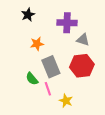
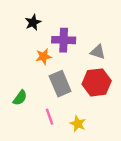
purple cross: (67, 23) -> (64, 40), moved
green semicircle: (32, 79) -> (20, 98), moved, turned -104
pink line: (48, 89) -> (49, 117), moved

